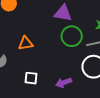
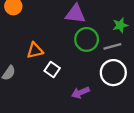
white square: (31, 78) -> (52, 69), moved, turned 32

